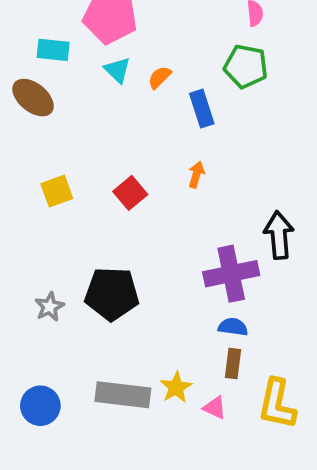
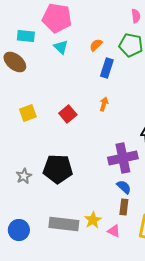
orange semicircle: (160, 77) -> (96, 45), moved
blue rectangle: (202, 109) -> (107, 68), turned 36
blue semicircle: (233, 327) -> (124, 187), turned 35

